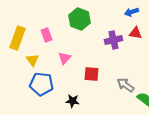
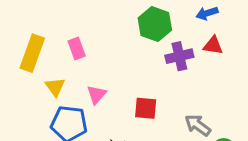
green hexagon: (79, 19) -> (155, 24), moved
pink triangle: (64, 58) -> (97, 95), moved

